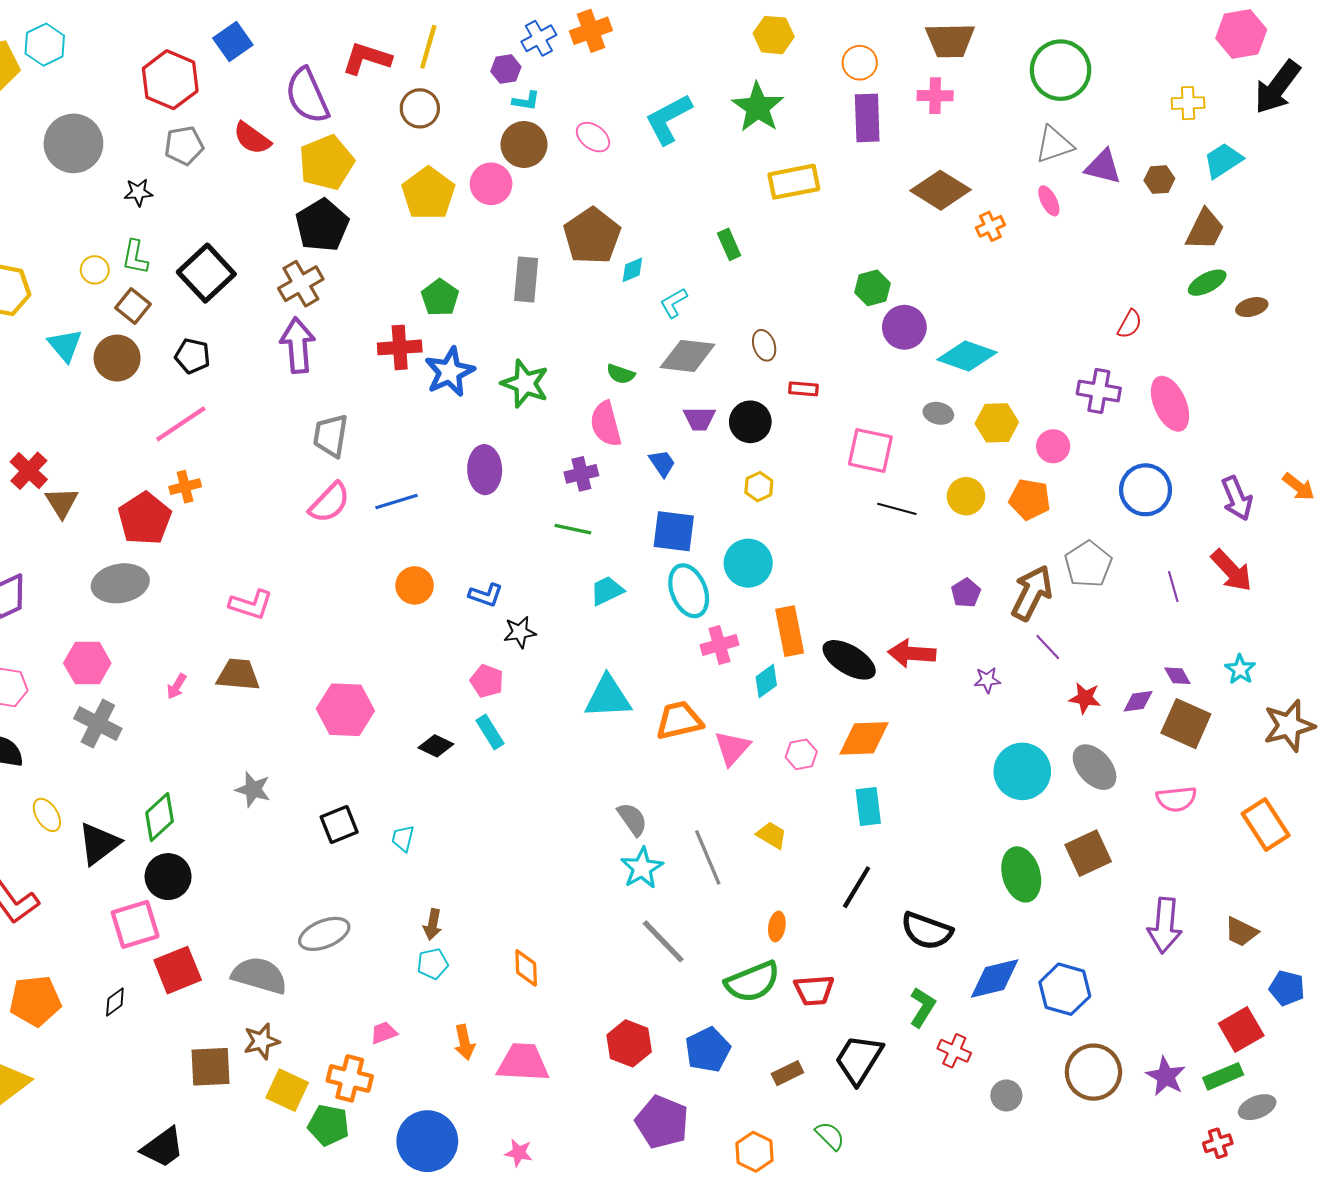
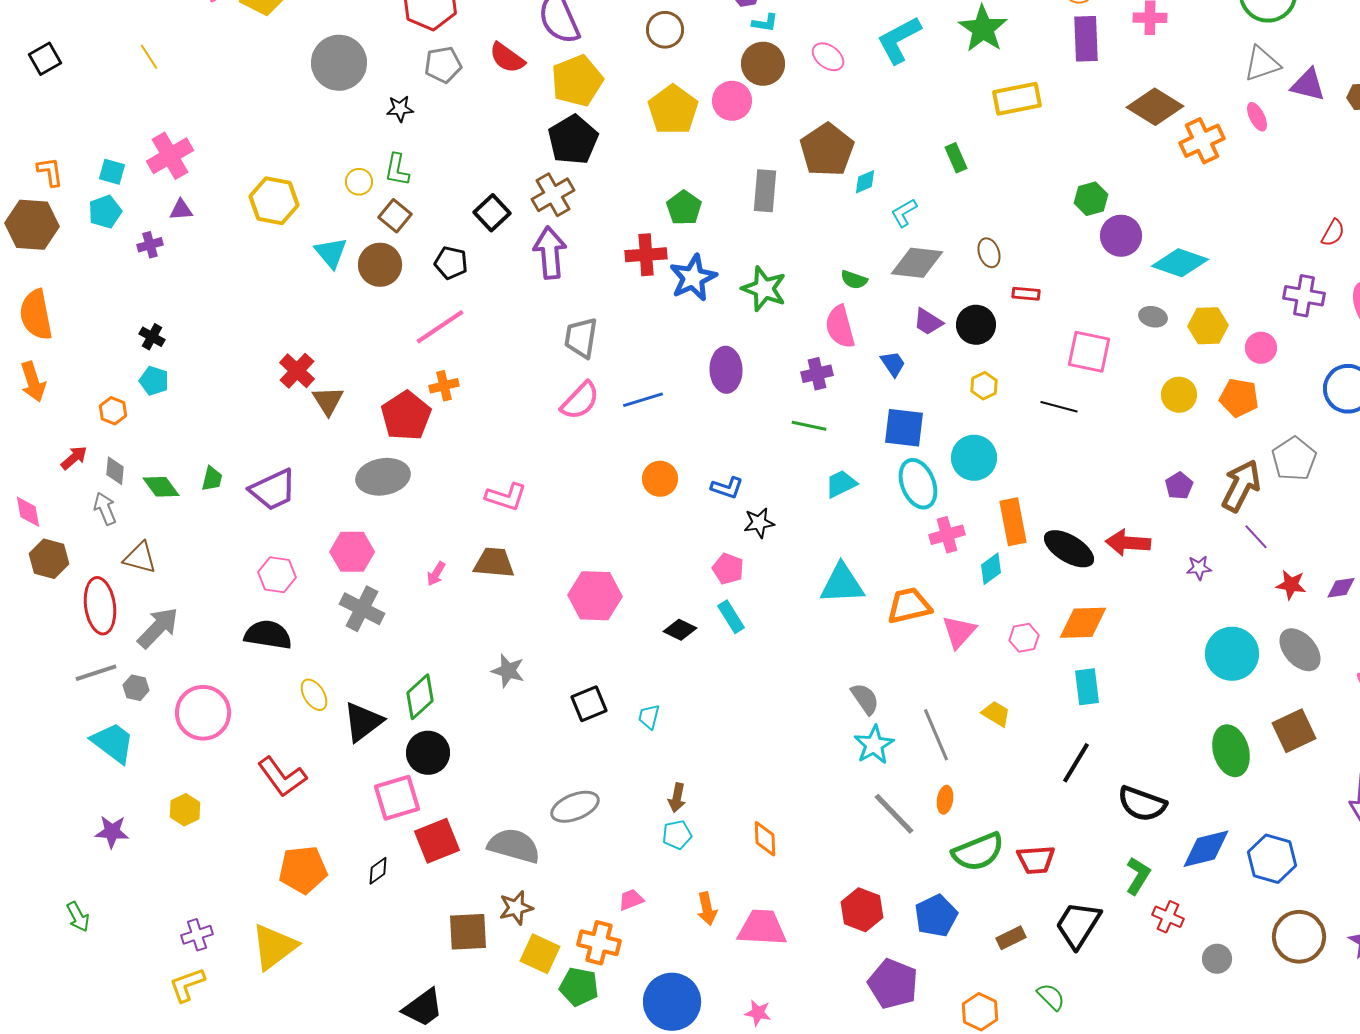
orange cross: (990, 226) -> (1202, 141), size x1.6
black square: (206, 273) -> (492, 213), moved, size x0.7
purple trapezoid: (699, 419) -> (928, 322), turned 32
black line: (897, 509) -> (1059, 407), moved
orange ellipse: (777, 927) -> (945, 800), moved

